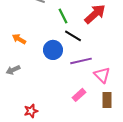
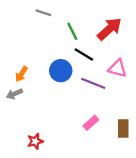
orange arrow: (19, 39) -> (21, 74), moved, turned -88
purple line: (81, 61) -> (93, 83), turned 35
pink triangle: (102, 75) -> (117, 68), moved, turned -30

